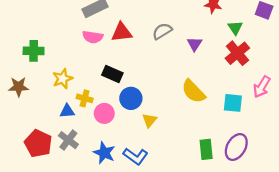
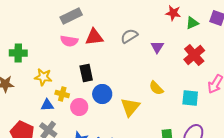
green triangle: (235, 28) -> (192, 23), moved, turned 40
black rectangle: (112, 74) -> (86, 73), turned 54
yellow star: (63, 79) -> (43, 77), turned 30
yellow semicircle: (193, 91) -> (156, 88), size x0.7
yellow triangle: (149, 120) -> (130, 107), moved, size x1.5

